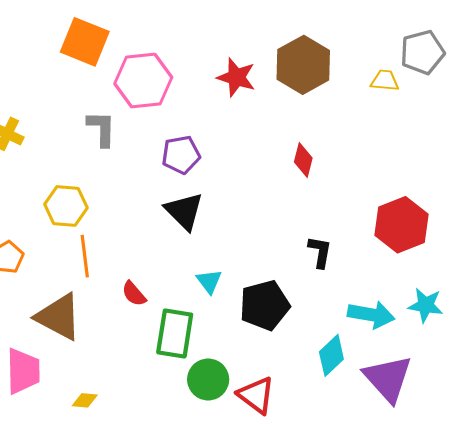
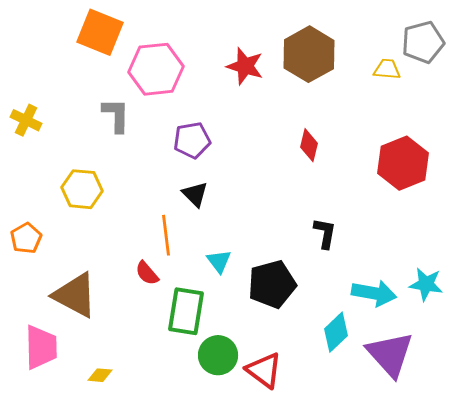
black triangle: (184, 211) -> (195, 194), size x0.7
red hexagon: (402, 225) -> (403, 163), moved
orange line: (85, 256) -> (166, 235), moved

